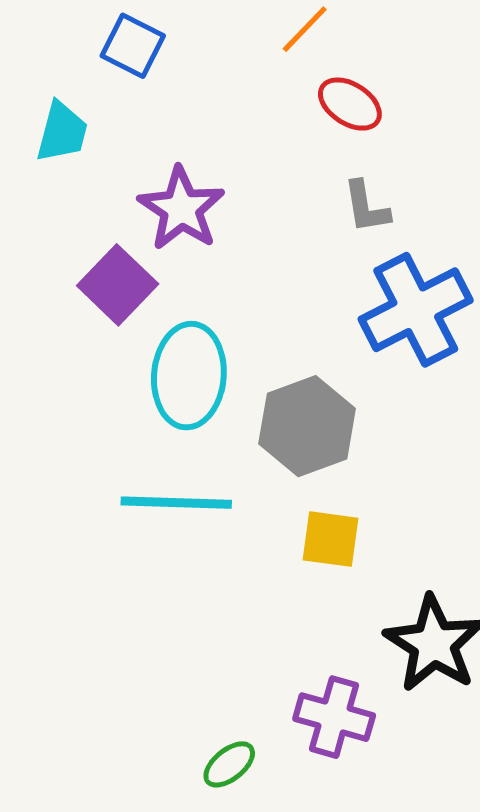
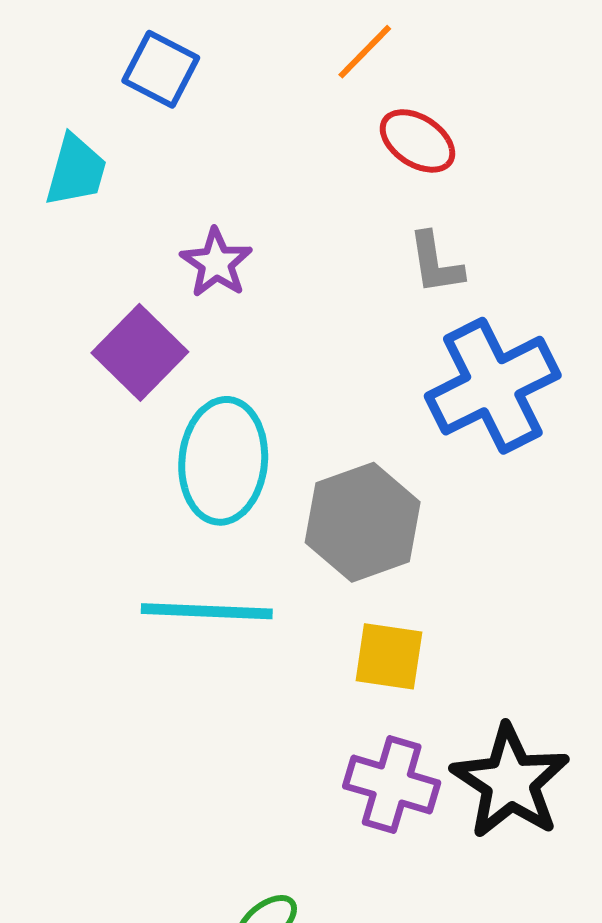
purple star: (181, 209) -> (216, 263), size x0.7
purple cross: (334, 717) -> (392, 784), moved

